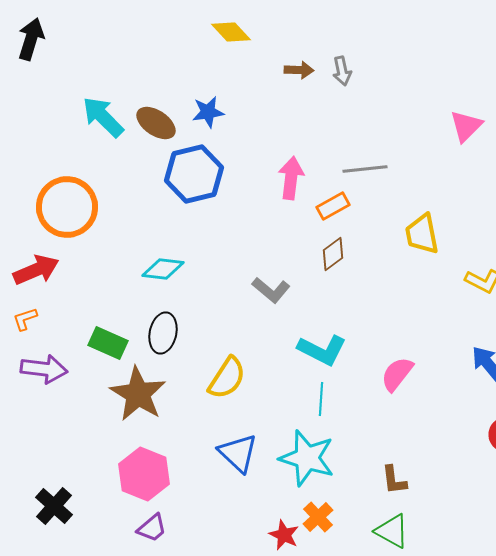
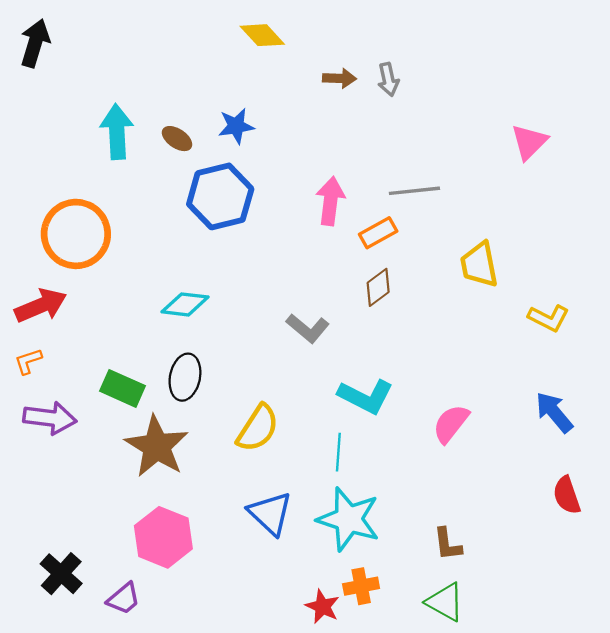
cyan arrow: (103, 117) -> (117, 132), turned 42
brown ellipse: (156, 123) -> (177, 139), size x0.7
cyan line: (321, 399) -> (338, 452), moved
orange cross: (318, 517) -> (361, 586), turned 32
purple trapezoid: (152, 528) -> (124, 599), moved

